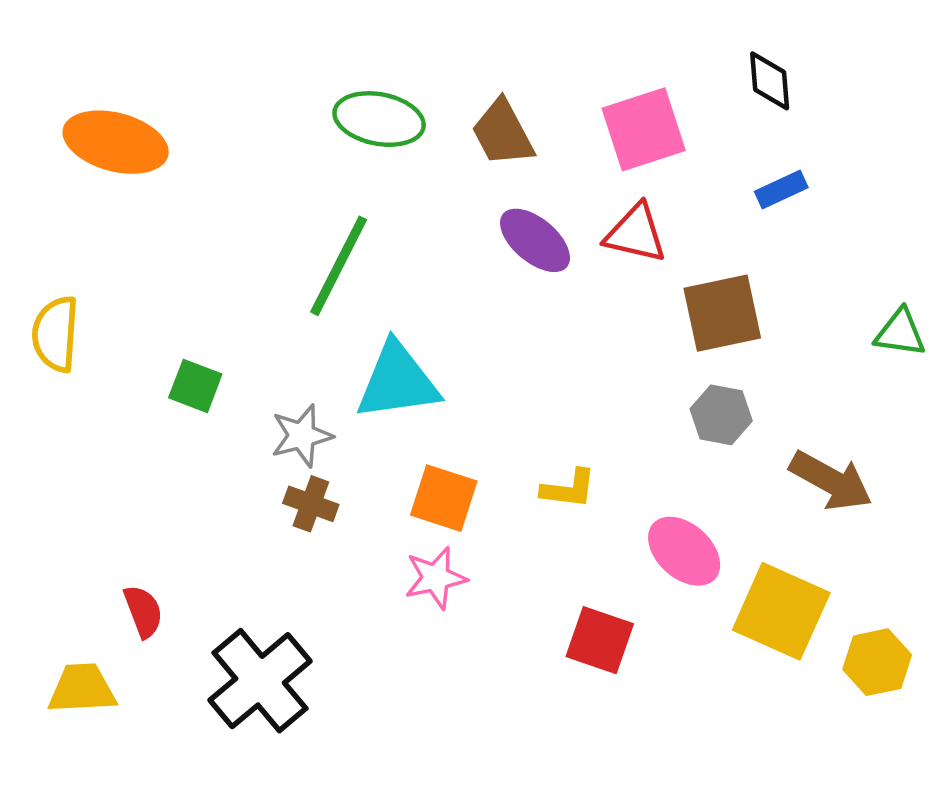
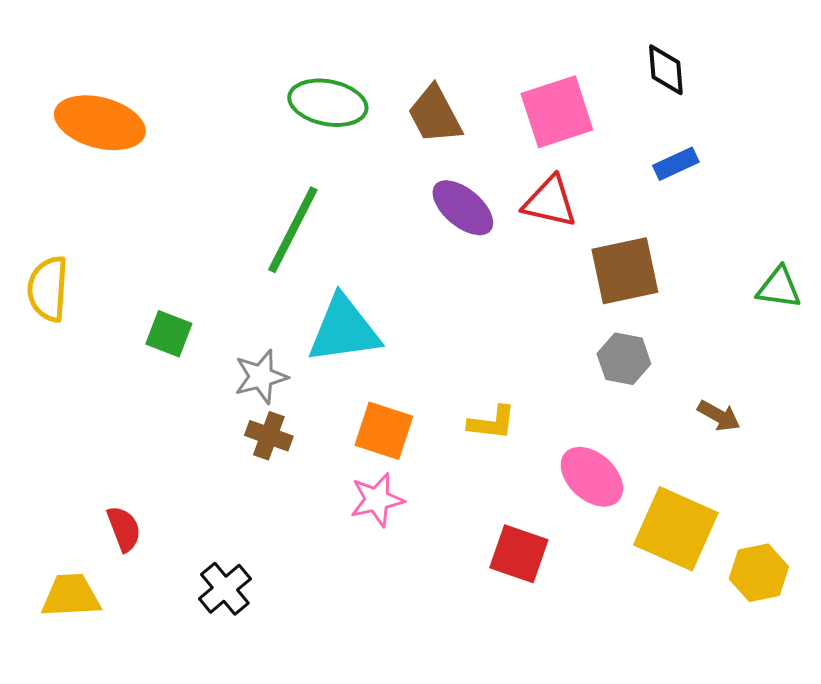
brown arrow: (831, 481) -> (719, 416), size x0.6
black cross: (260, 681) -> (225, 589), size x0.6

